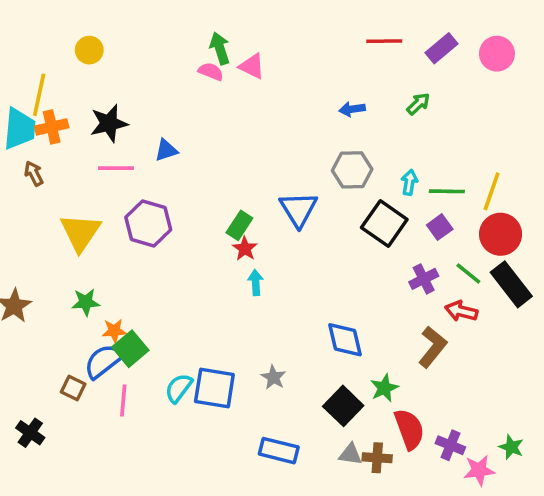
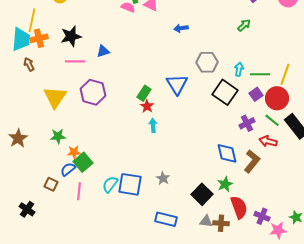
blue arrow: (352, 109) -> (181, 28), moved
red circle: (501, 234) -> (277, 98), moved
blue diamond: (345, 340) -> (227, 153), moved
blue semicircle: (104, 361) -> (68, 169), size x0.7

